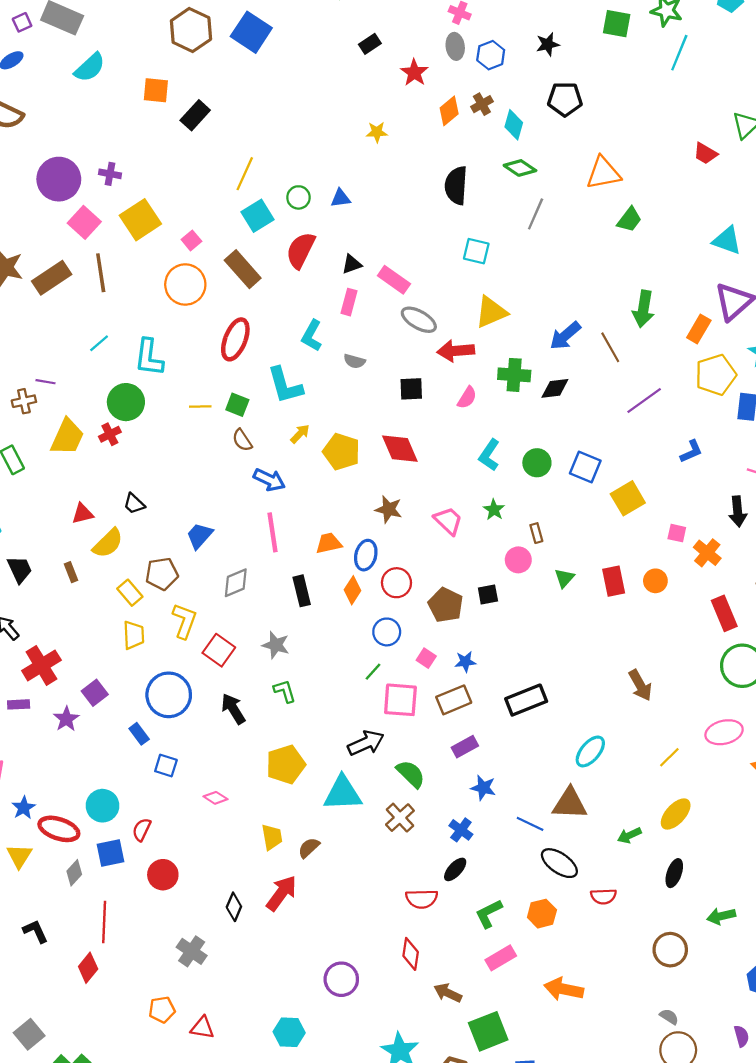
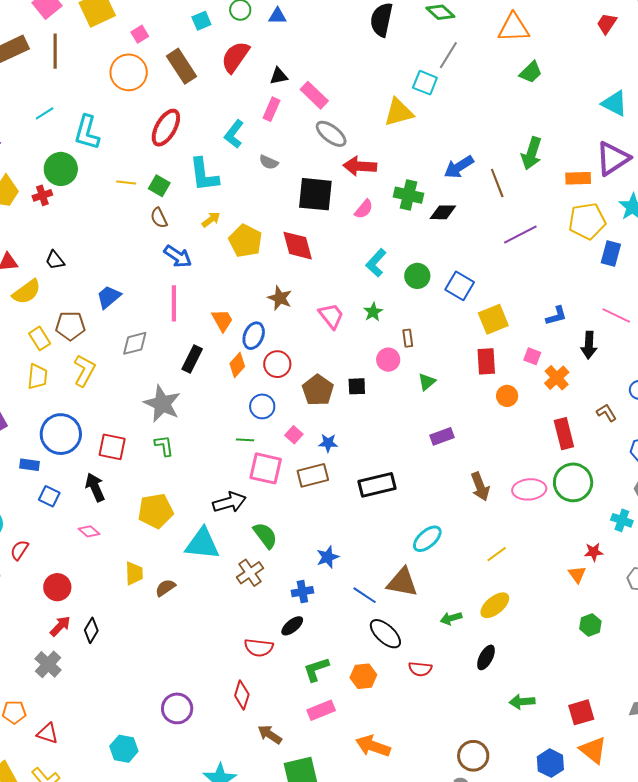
red trapezoid: (705, 154) -> (607, 24), turned 85
cyan square: (257, 216) -> (201, 21), size x0.7
cyan square: (476, 251) -> (425, 83), moved
yellow triangle: (491, 312) -> (399, 112), moved
orange rectangle: (699, 329) -> (578, 178), turned 50
black square: (411, 389) -> (315, 194), size x1.6
blue L-shape: (691, 451) -> (556, 316), moved
orange trapezoid: (329, 543) -> (222, 320), turned 65
red rectangle: (614, 581) -> (486, 361), moved
black rectangle: (302, 591) -> (192, 359), turned 32
gray star: (276, 645) -> (162, 404), size x1.5
red square: (219, 650) -> (112, 447), moved, turned -32
green line: (373, 672) -> (245, 440), turned 42
black arrow: (233, 709) -> (95, 487), moved
pink ellipse: (724, 732) -> (529, 489), moved
blue rectangle: (139, 734) -> (29, 465), turned -54
purple rectangle: (465, 747) -> (442, 436), moved
blue star: (483, 788) -> (328, 557), turned 30
blue cross: (461, 830) -> (302, 592), turned 35
red circle: (163, 875) -> (57, 587), moved
red arrow: (281, 893) -> (60, 626), moved, size x0.7
brown circle: (670, 950) -> (473, 756), moved

